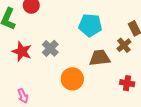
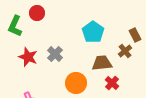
cyan pentagon: (90, 25) -> (93, 32), turned 30
red cross: (127, 83) -> (112, 83), moved, turned 32

